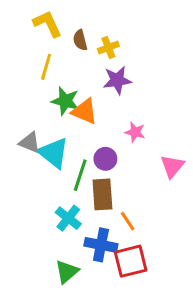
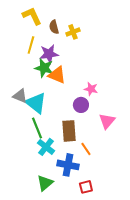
purple star: (117, 80) -> (49, 54), moved
purple circle: (105, 159) -> (81, 105), moved
pink triangle: (172, 166) -> (107, 121), moved
green line: (80, 175) -> (37, 128), moved, turned -40
red square: (131, 261) -> (86, 187), moved, size x0.6

